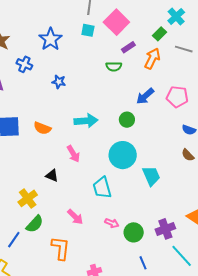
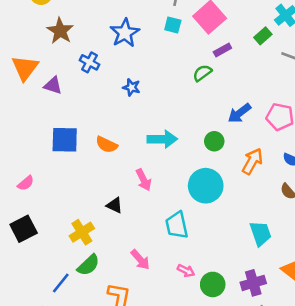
orange arrow: (152, 58) -> (252, 161), moved
green semicircle: (114, 66) -> (202, 73), turned 140
cyan trapezoid: (151, 176) -> (260, 233), moved

